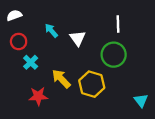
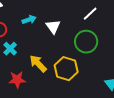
white line: (118, 24) -> (90, 14), turned 49
cyan arrow: (51, 31) -> (29, 20), turned 112

